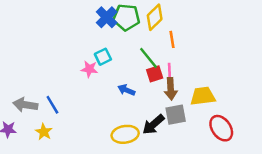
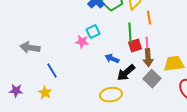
green line: (149, 58) -> (130, 33), turned 36
gray arrow: (25, 105) -> (30, 48), moved
gray square: (176, 115) -> (152, 79), turned -36
black arrow: (153, 124) -> (126, 73), moved

